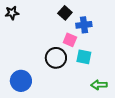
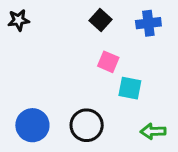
blue cross: (84, 25) -> (148, 23), moved
black circle: (56, 58) -> (87, 125), moved

